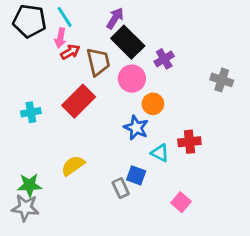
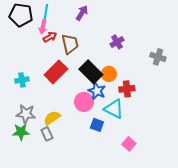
cyan line: (65, 17) -> (46, 12), turned 42
black rectangle: (128, 42) -> (91, 72), moved
pink circle: (132, 79) -> (84, 102), moved
red cross: (189, 142) -> (127, 89), moved
cyan triangle: (160, 153) -> (114, 109), size x1.5
gray rectangle: (121, 188) -> (47, 134), moved
gray star: (25, 208) -> (26, 114), moved

